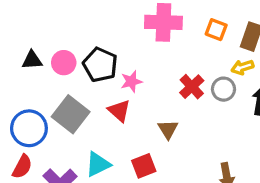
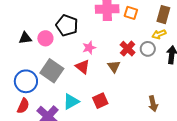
orange square: (216, 30) -> (131, 13), moved
black pentagon: (100, 65) -> (67, 25), moved
brown triangle: (168, 129) -> (114, 67), moved

